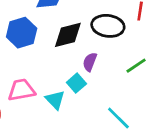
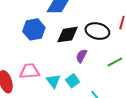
cyan square: (76, 83) -> (73, 81), moved

